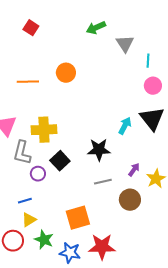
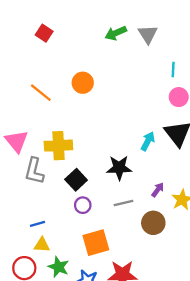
gray triangle: (125, 44) -> (148, 34), moved
orange line: (28, 82) -> (41, 93), turned 40
purple circle: (38, 174) -> (83, 205), moved
yellow triangle: (29, 220) -> (42, 245), turned 35

